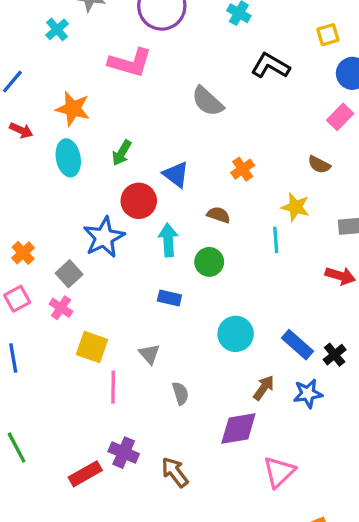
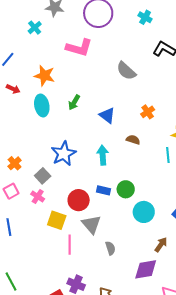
red circle: (139, 201) -> (79, 200), moved
green circle: (209, 262) -> (126, 189), moved
gray triangle: (149, 354) -> (91, 224), size x1.5

